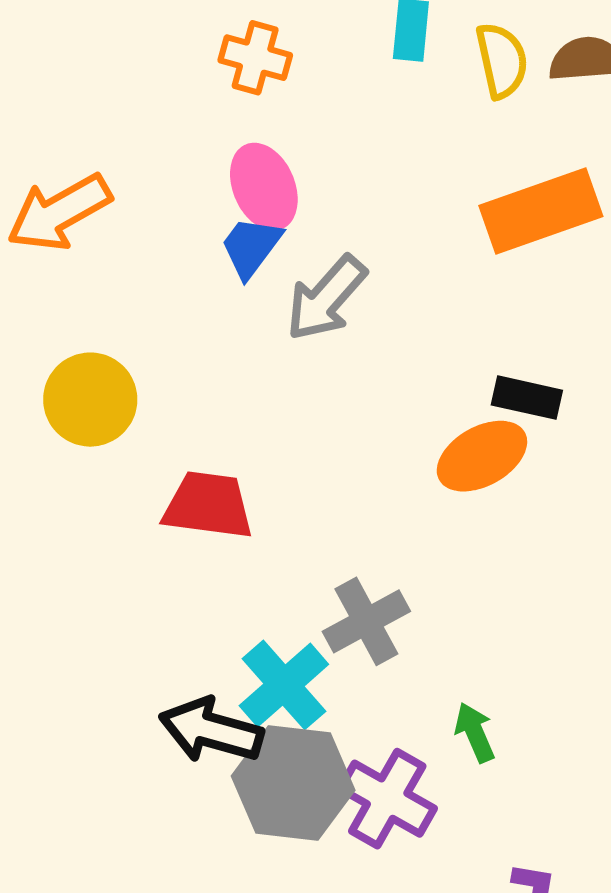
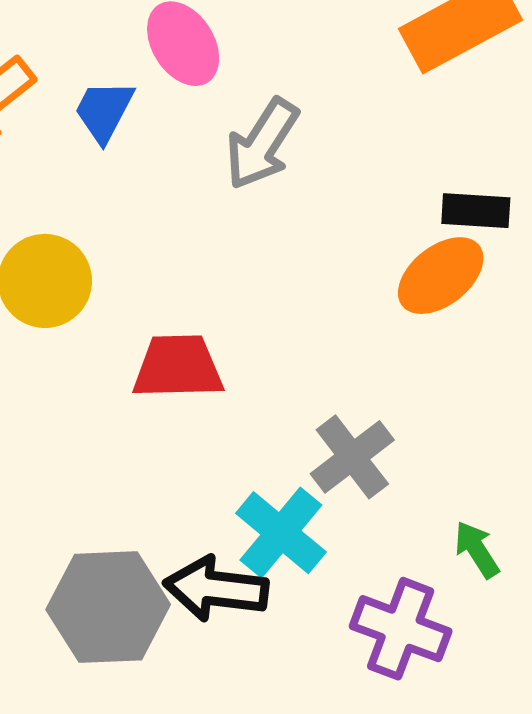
blue trapezoid: (251, 247) -> (104, 111), moved
gray hexagon: (293, 783) -> (108, 607), moved

